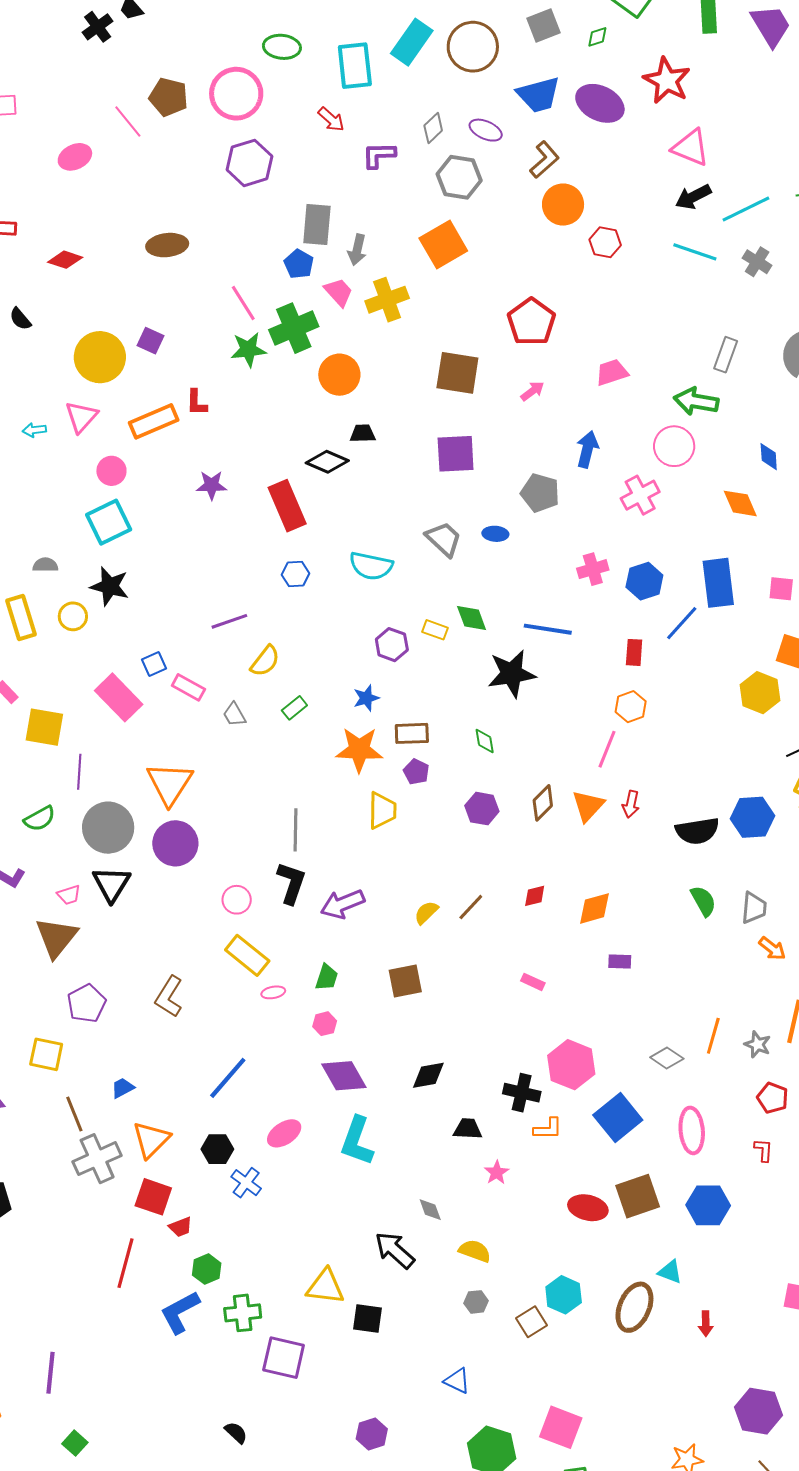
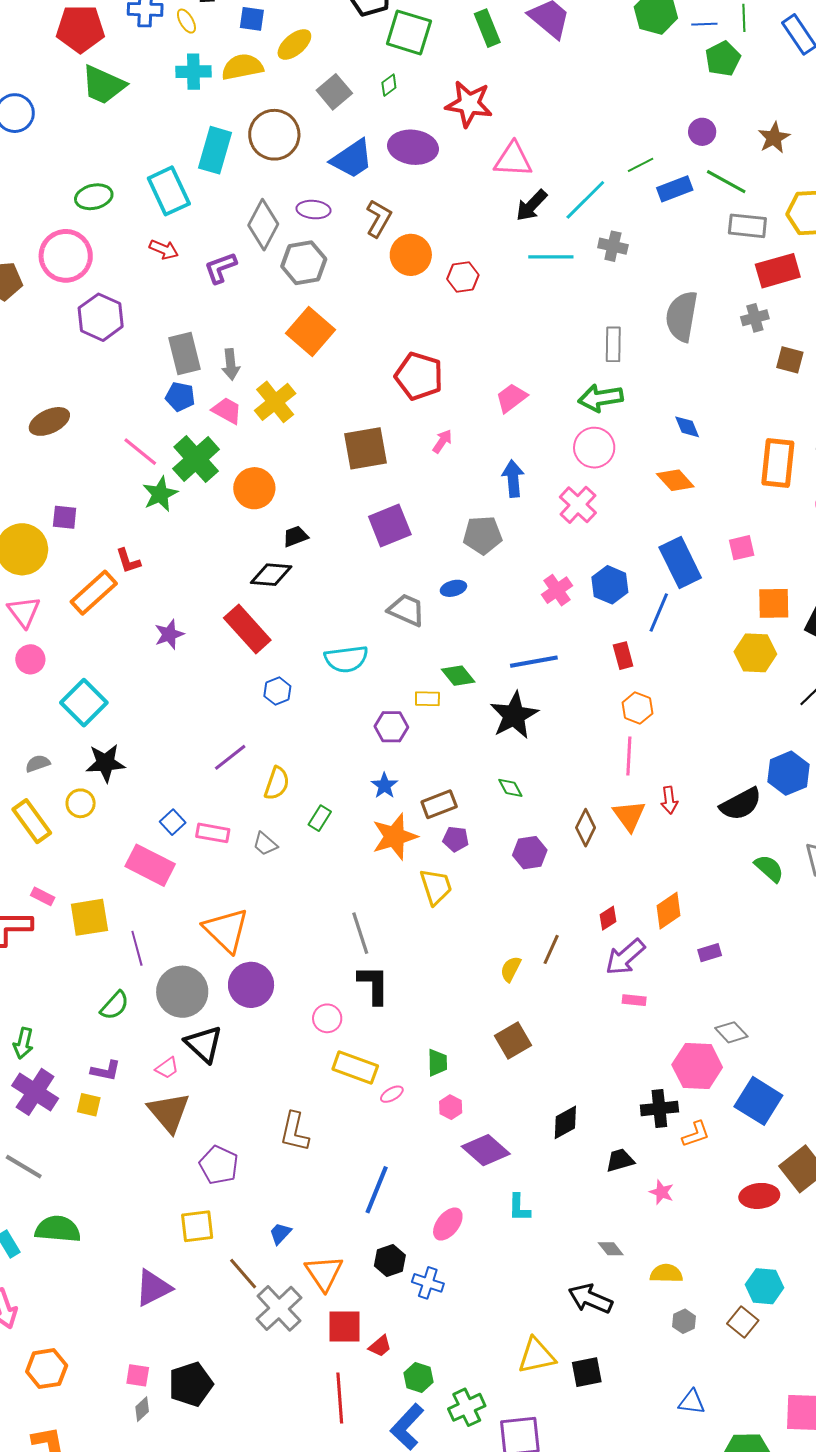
gray diamond: (433, 128) -> (263, 225), size x1.6
pink circle: (111, 471) -> (30, 659), moved
purple arrow: (342, 904) -> (625, 957), moved
gray diamond: (667, 1058) -> (731, 1032), moved, turned 32
cyan L-shape: (357, 1141) -> (519, 1208), size x0.6

